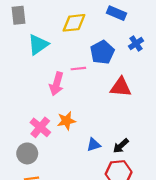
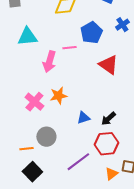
cyan triangle: (38, 45) -> (27, 37), moved, turned 30
red triangle: (121, 87) -> (108, 65), turned 30
gray circle: (27, 153) -> (46, 137), moved

